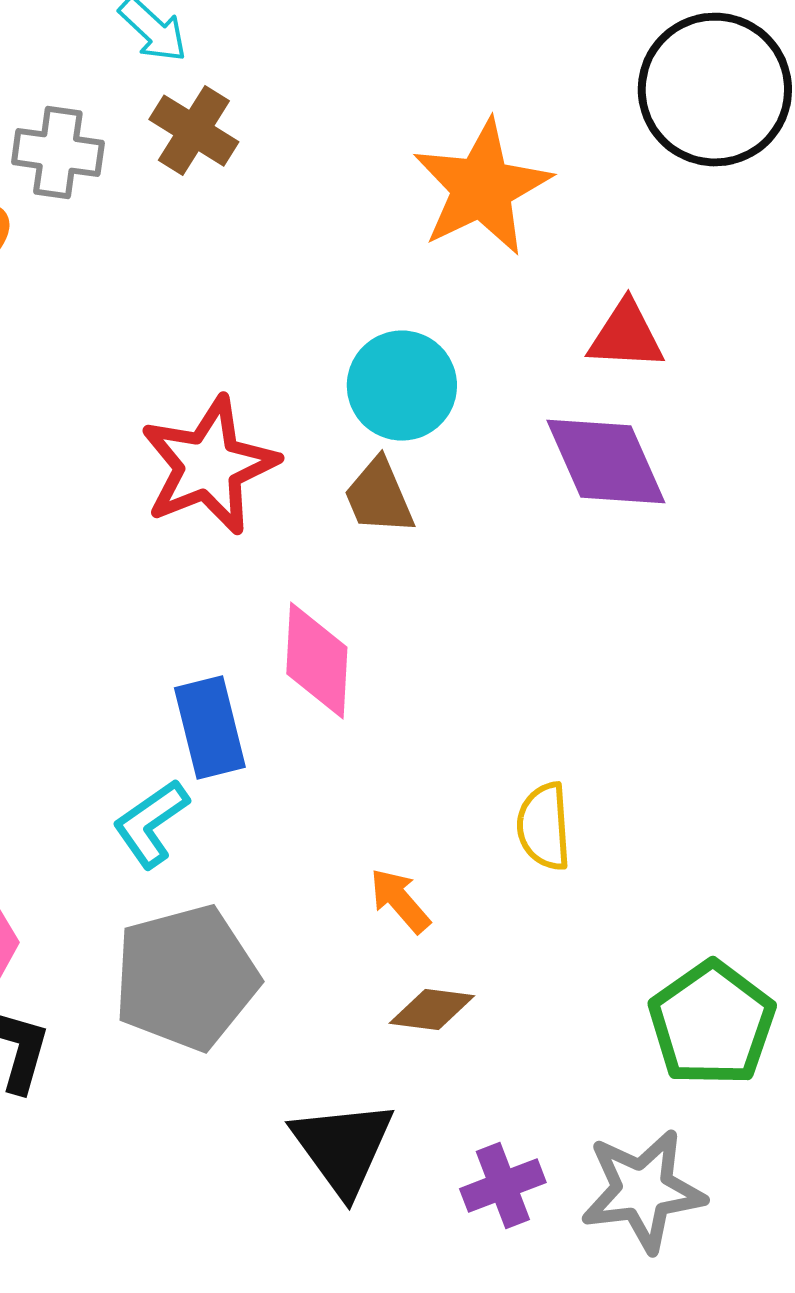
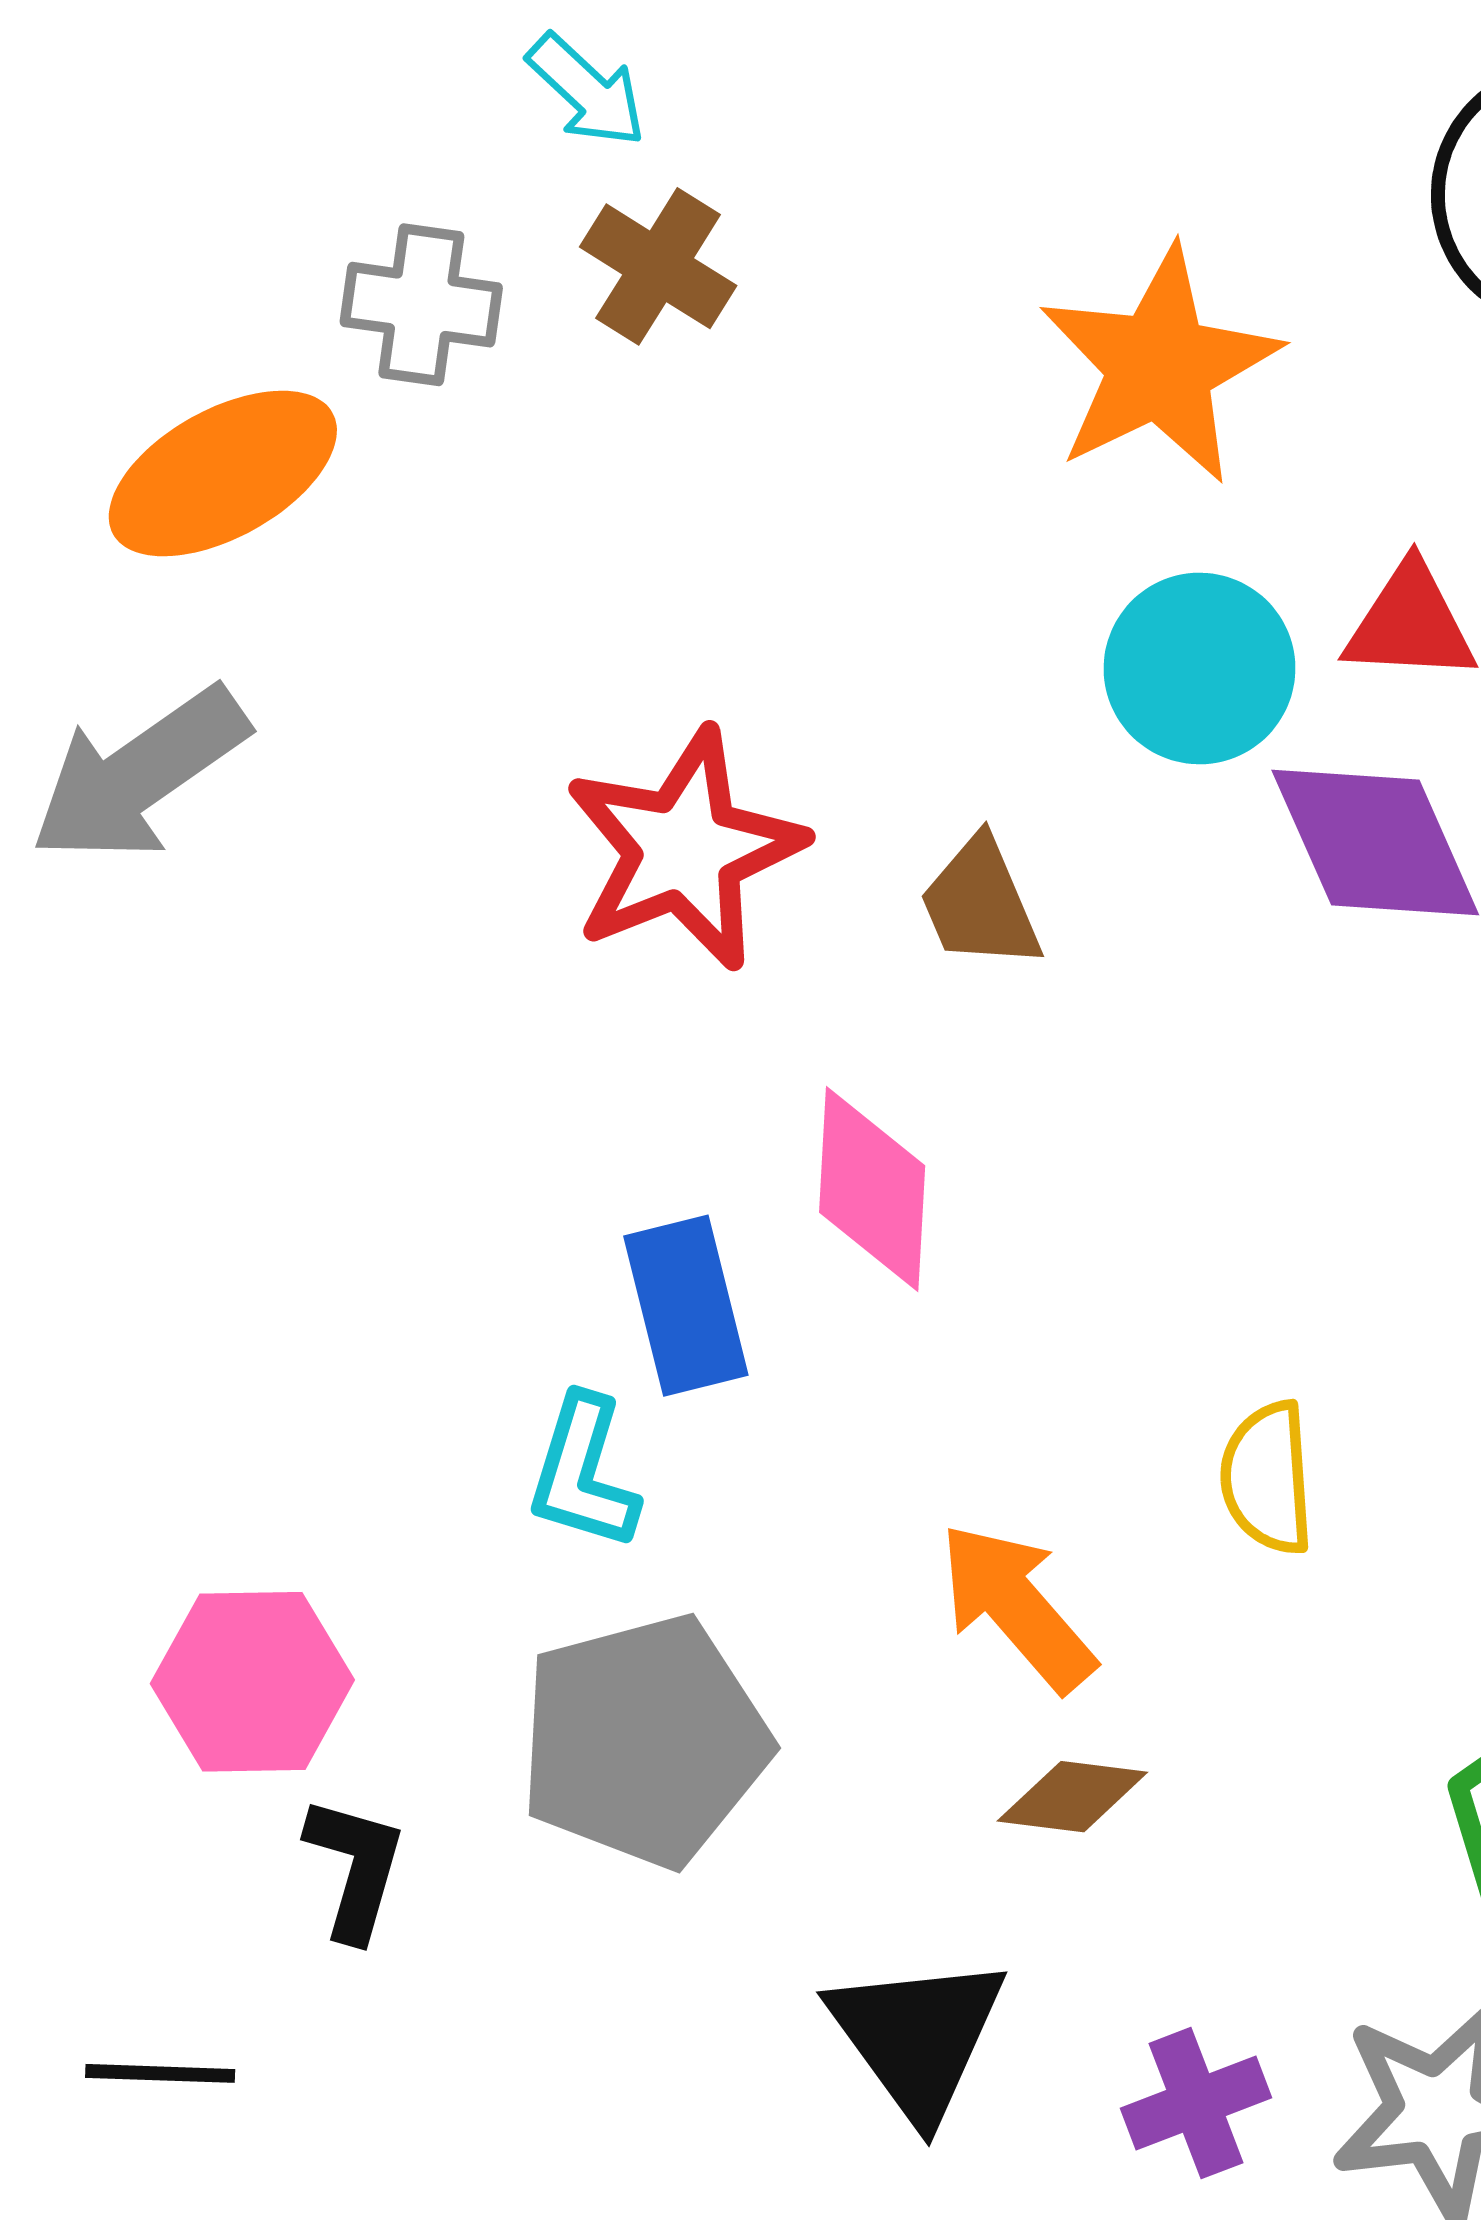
cyan circle: (402, 386) -> (1199, 669), moved
cyan L-shape: (151, 824) -> (583, 1473), turned -38
orange arrow: (400, 901) -> (1017, 1607), size x1.5

